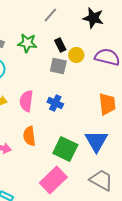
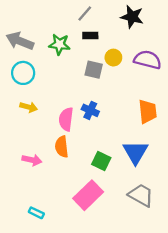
black rectangle: (60, 45) -> (90, 36), moved, turned -64
pink semicircle: (26, 101) -> (66, 119), moved
green square: (65, 149) -> (101, 161), size x0.7

